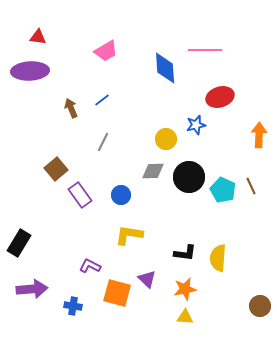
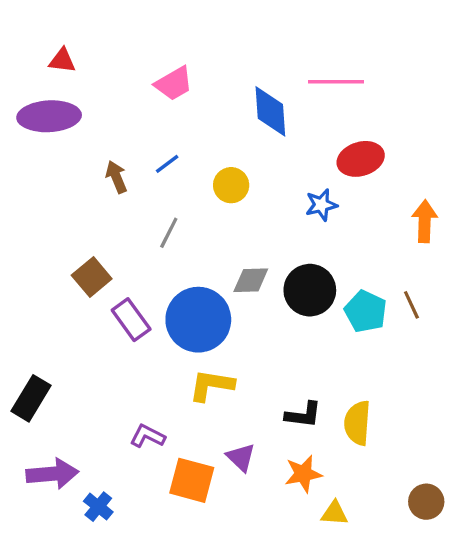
yellow circle: (166, 139) -> (231, 185), moved
blue circle: (121, 195) -> (198, 320), size x2.0
blue cross: (73, 306) -> (98, 507), moved, turned 30
yellow triangle: (185, 317) -> (334, 513), moved

